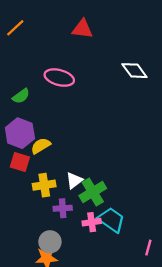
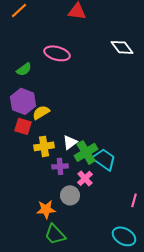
cyan trapezoid: (111, 220) -> (104, 159), moved
pink cross: (92, 222) -> (85, 178), turned -35
gray circle: (50, 242) -> (70, 195), moved

